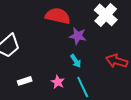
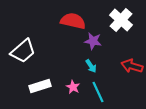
white rectangle: (25, 81) -> (40, 86), size x1.5

